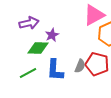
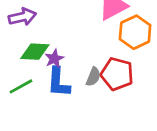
purple star: (52, 35) -> (54, 59), moved

